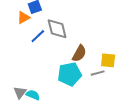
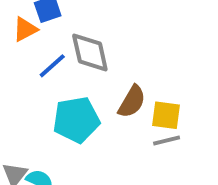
yellow square: (108, 60) -> (166, 115), moved
cyan pentagon: (70, 74) -> (76, 120), moved

